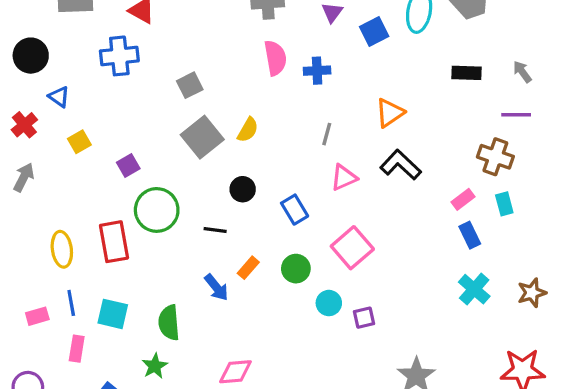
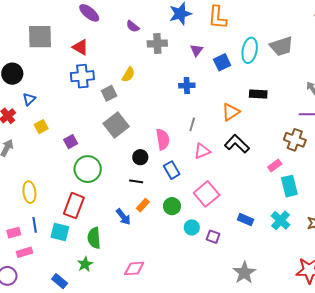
blue cross: (119, 56) -> (82, 76), moved
pink semicircle: (275, 58) -> (163, 139), moved
black rectangle: (466, 73) -> (258, 94), moved
blue triangle: (59, 97) -> (29, 99), turned 40
yellow semicircle: (248, 130) -> (128, 75), moved
cyan rectangle: (504, 204) -> (289, 186), moved, size x1.5
black line: (215, 230) -> (136, 181), moved
blue rectangle: (470, 235) -> (246, 220), moved, turned -42
red rectangle: (114, 242) -> (74, 206), moved, turned 30
purple square: (364, 318) -> (213, 237), turned 32
pink rectangle: (77, 349) -> (25, 252), moved, turned 63

